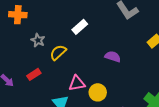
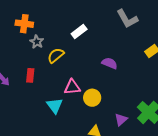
orange cross: (18, 15) -> (24, 24), moved
red rectangle: (34, 74) -> (30, 75), turned -56

